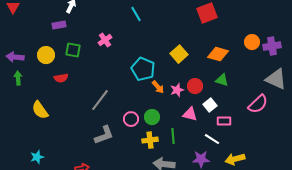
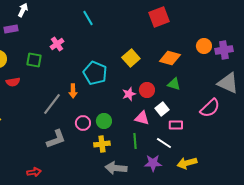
green square: (73, 50) -> (34, 60), moved
orange arrow: (158, 87) -> (73, 91), moved, turned 40
green line: (173, 136) -> (135, 141), moved

